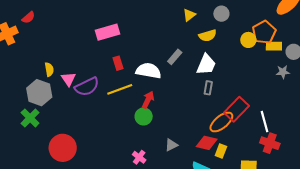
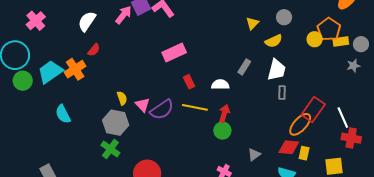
white semicircle: (148, 71) -> (220, 85), size x0.7
yellow line: (120, 89) -> (195, 107), turned 40

